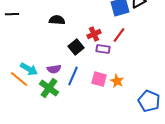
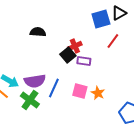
red line: (119, 35) -> (113, 41), moved
black square: (76, 47) -> (68, 55), moved
purple semicircle: (54, 69) -> (35, 81), size x1.5

